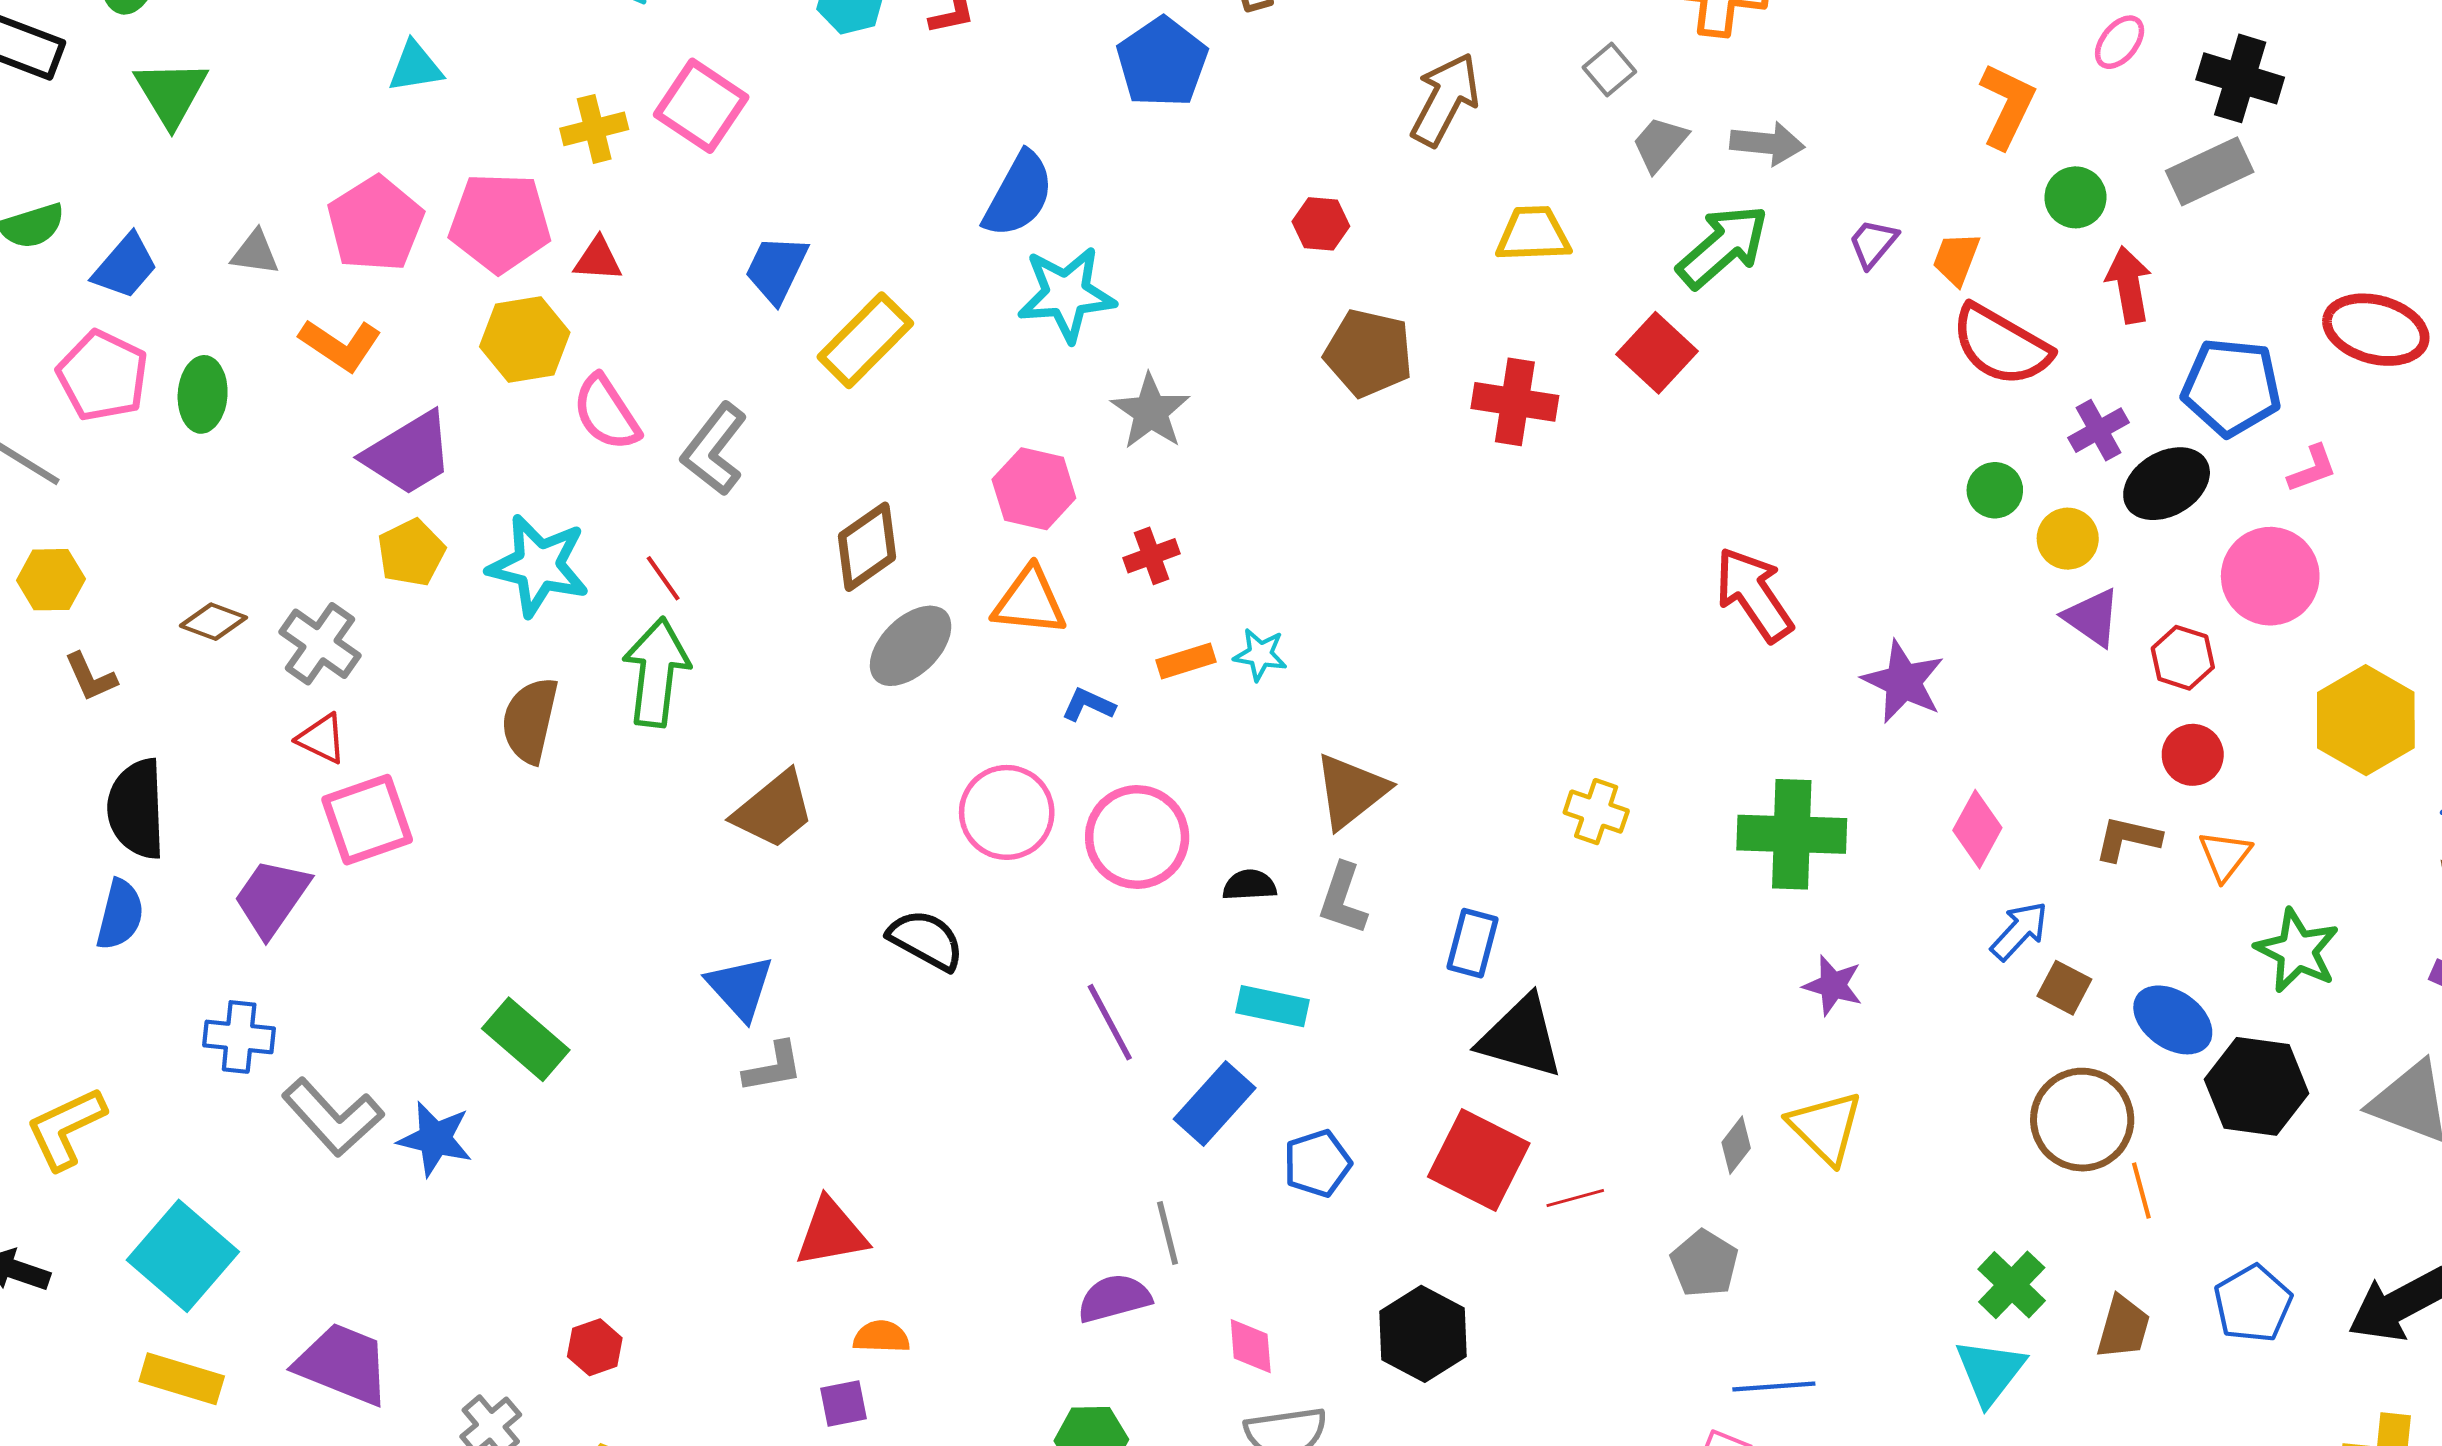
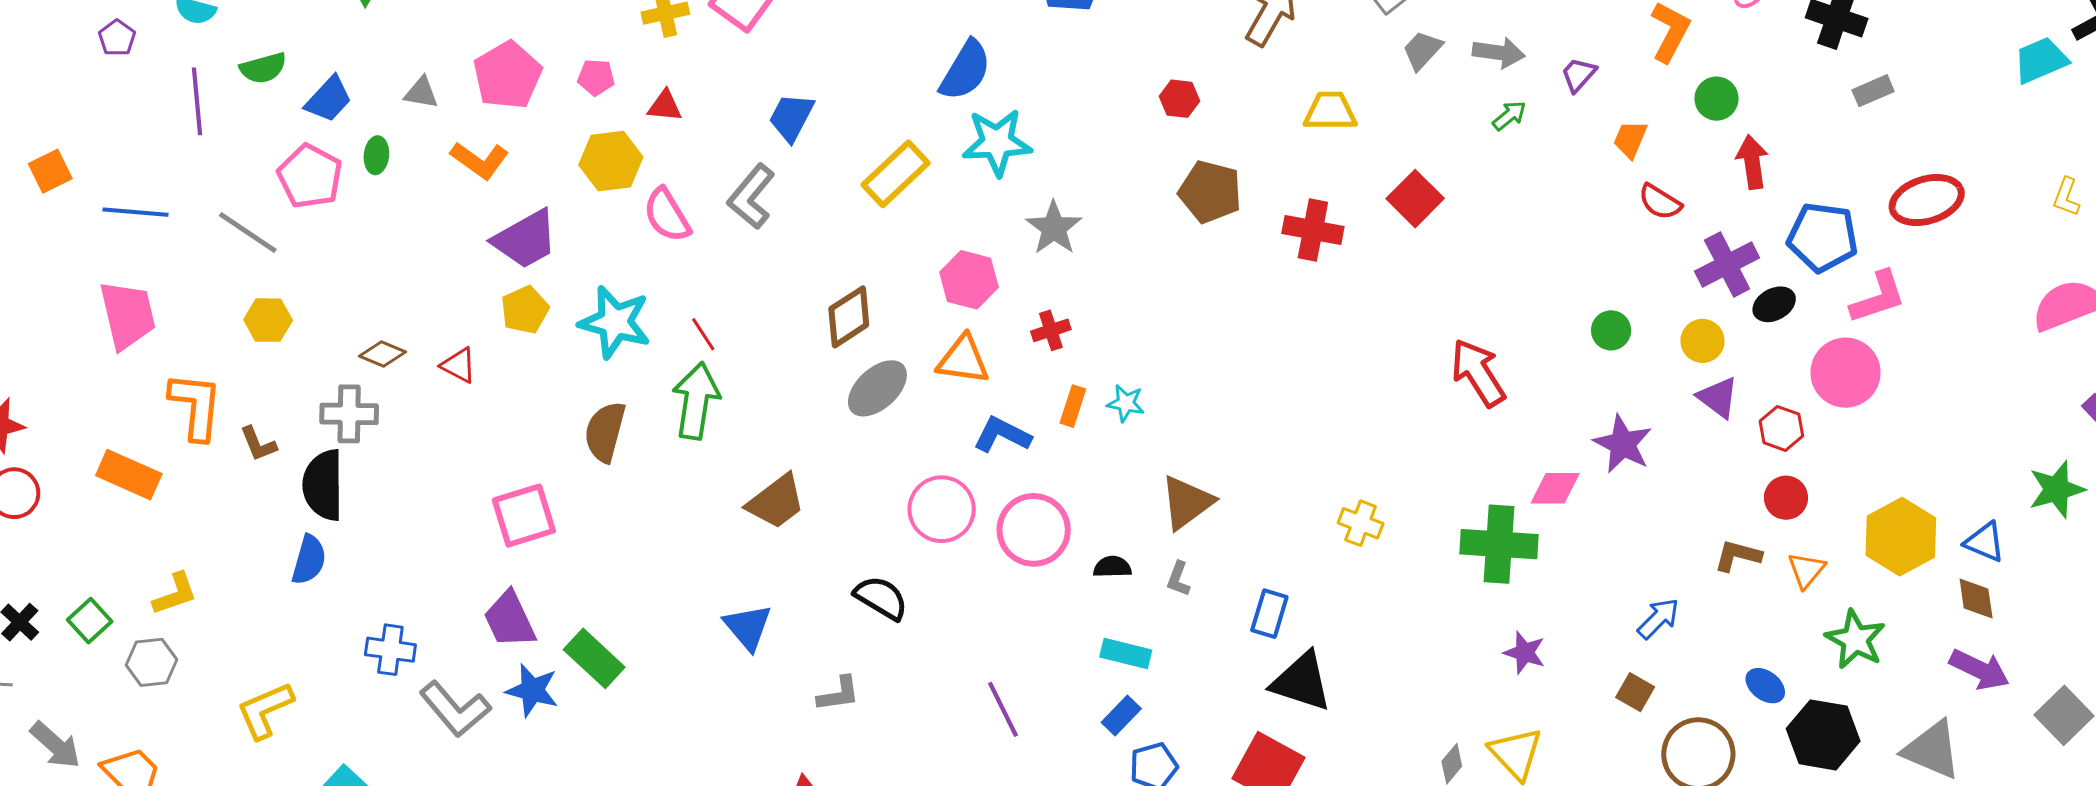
gray rectangle: (2210, 171) -> (1873, 91), moved, size x0.7
pink pentagon: (500, 222) -> (596, 77), size x0.5
purple trapezoid: (1873, 243) -> (1578, 75), moved
green arrow: (1723, 246) -> (1509, 116), moved, size x0.5
red ellipse: (2376, 330) -> (1927, 200), turned -34
yellow rectangle: (865, 340) -> (896, 174), moved
red semicircle: (2001, 345) -> (1660, 202), size x0.6
green ellipse: (203, 394) -> (376, 155), moved, size x0.7
purple cross: (2098, 430) -> (1727, 265), size x1.5
gray L-shape: (714, 449) -> (751, 196), moved
pink L-shape: (2312, 469) -> (1878, 297), size x1.6
black ellipse: (2167, 484) -> (1774, 304), size x0.7
green circle: (1995, 490) -> (1611, 330), moved
gray cross: (320, 644) -> (349, 414), moved, turned -36
orange rectangle: (1186, 661) -> (1073, 406), turned -57
brown L-shape: (90, 677) -> (258, 444), moved
purple star: (1903, 682) -> (1623, 444), moved
blue L-shape: (1088, 705) -> (1002, 435), size x1.5
yellow hexagon: (2366, 720) -> (1901, 537), moved
red triangle: (322, 739) -> (459, 365), moved
pink square: (367, 820) -> (524, 516), moved
pink diamond: (1977, 829) -> (1555, 488), moved, turned 60
purple trapezoid: (272, 897) -> (510, 620), moved, turned -62
gray L-shape: (1343, 899) -> (1178, 579), size x0.7
brown square: (2064, 988) -> (1635, 692), moved
blue ellipse: (2173, 1020) -> (1765, 686), size x0.7
purple line: (1110, 1022) -> (1003, 709), moved
gray L-shape: (773, 1067) -> (839, 694), moved
blue rectangle: (1215, 1104) -> (1121, 715), moved, size x0.7
blue star: (435, 1139) -> (532, 690), moved

